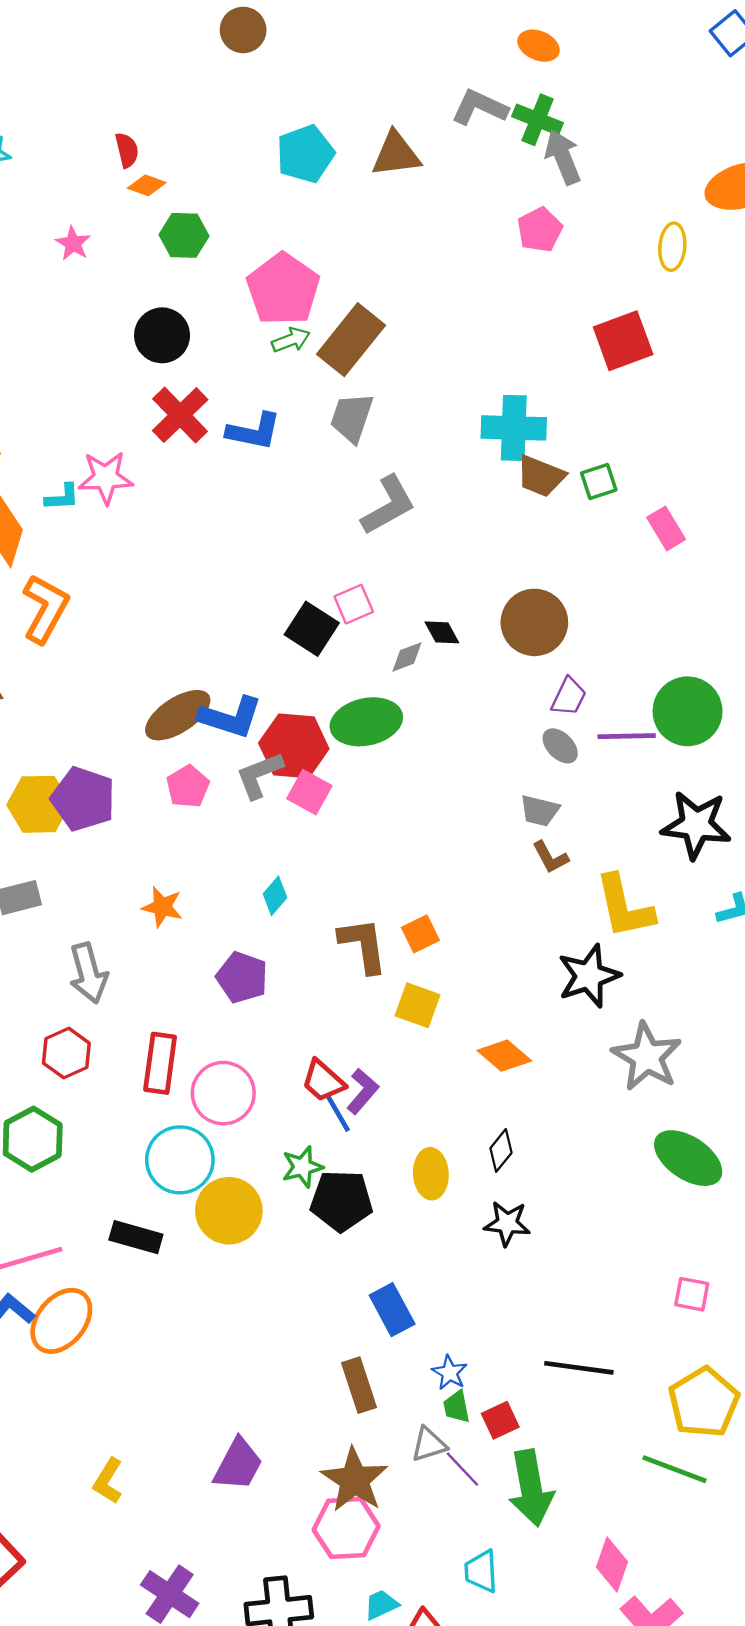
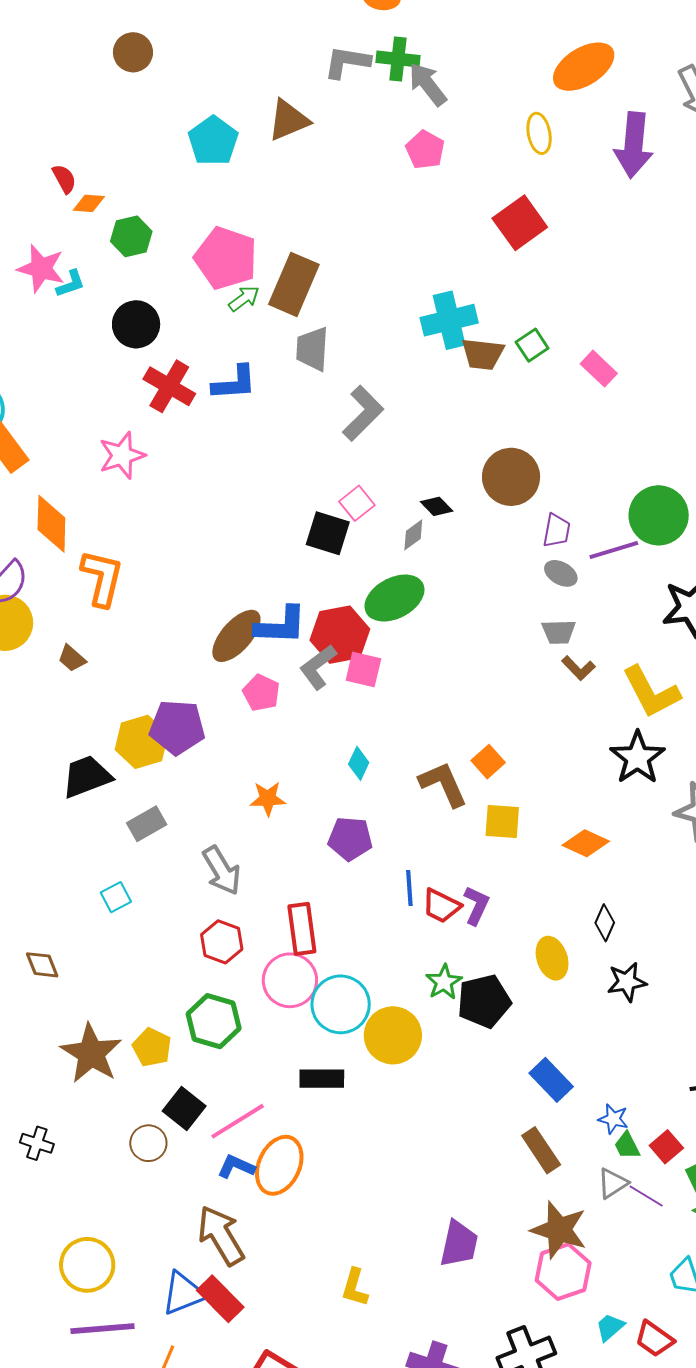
pink star: (73, 243) -> (41, 269), size x1.6
cyan L-shape: (62, 497) -> (71, 284), moved
pink circle: (223, 1093) -> (290, 980), moved
blue line: (338, 1113) -> (409, 888), moved, turned 42

